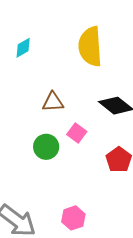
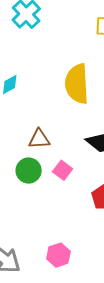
green circle: (46, 147) -> (29, 171), moved

